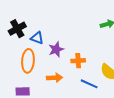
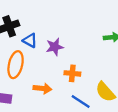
purple star: (56, 49) -> (55, 47), moved

